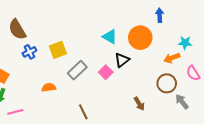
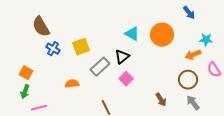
blue arrow: (160, 15) -> (189, 13), moved, turned 144
blue cross: (29, 52) -> (53, 49), turned -32
black triangle: (122, 60) -> (122, 57), moved
pink square: (106, 72) -> (126, 79), moved
gray arrow: (182, 102) -> (193, 103), moved

